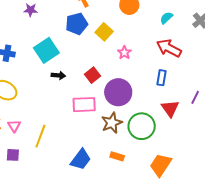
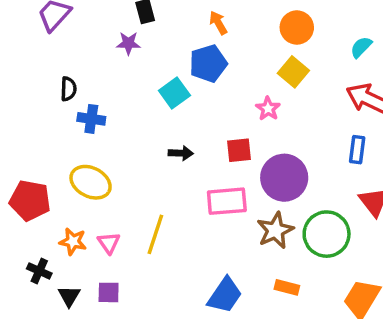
yellow square: (104, 32) -> (293, 72), moved
cyan square: (46, 50) -> (174, 93), moved, size x0.7
pink star: (124, 53) -> (268, 109), moved
red square: (93, 75) -> (239, 150), turned 35
yellow line: (40, 136) -> (155, 234), moved

